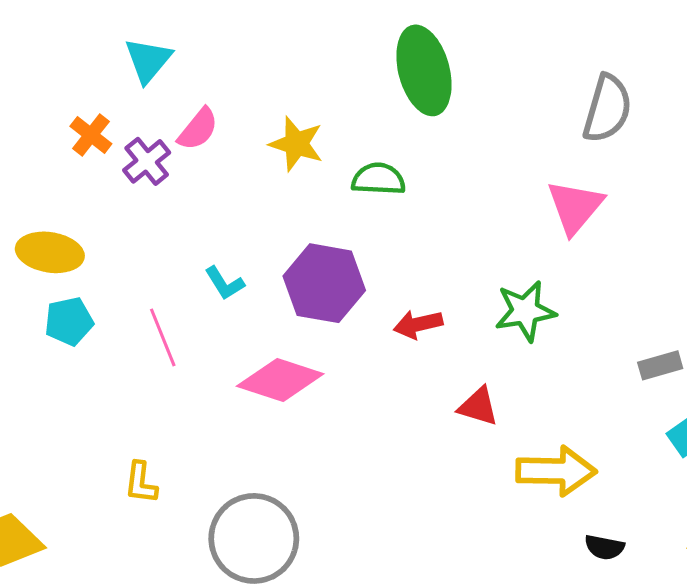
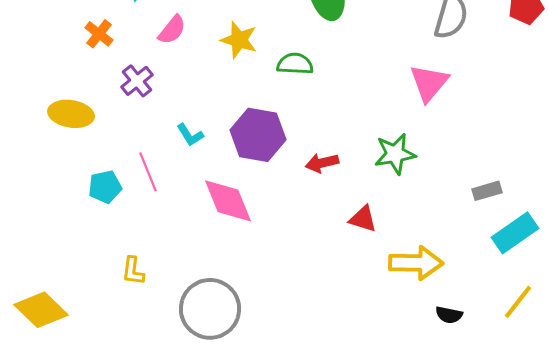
purple cross: (147, 161) -> (137, 81), moved
cyan pentagon: (69, 321) -> (105, 187), moved
pink diamond: (280, 380) -> (228, 201), turned 50

